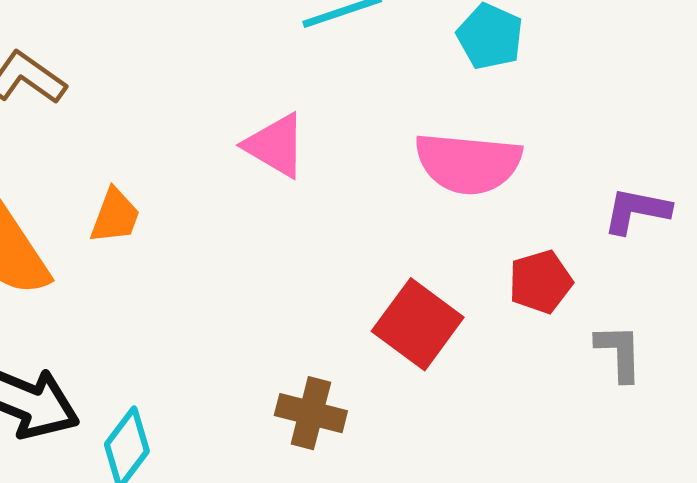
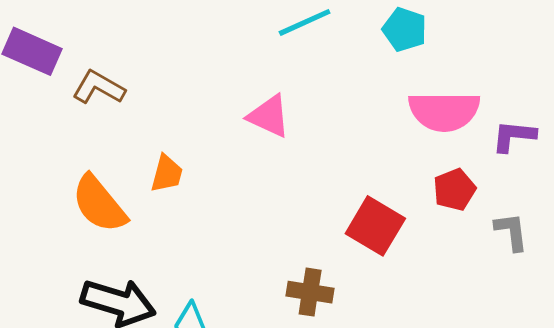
pink semicircle: (468, 163) -> (444, 111), moved

